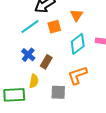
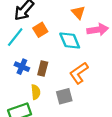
orange triangle: (77, 15) -> (78, 12), moved
cyan diamond: (78, 44) -> (70, 41), turned -60

